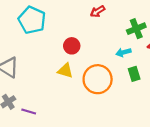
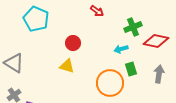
red arrow: (98, 11) -> (97, 11), turned -112
orange circle: (98, 79) -> (110, 83), moved

